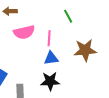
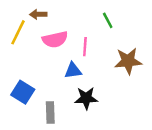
blue triangle: (51, 58) -> (73, 71), moved

